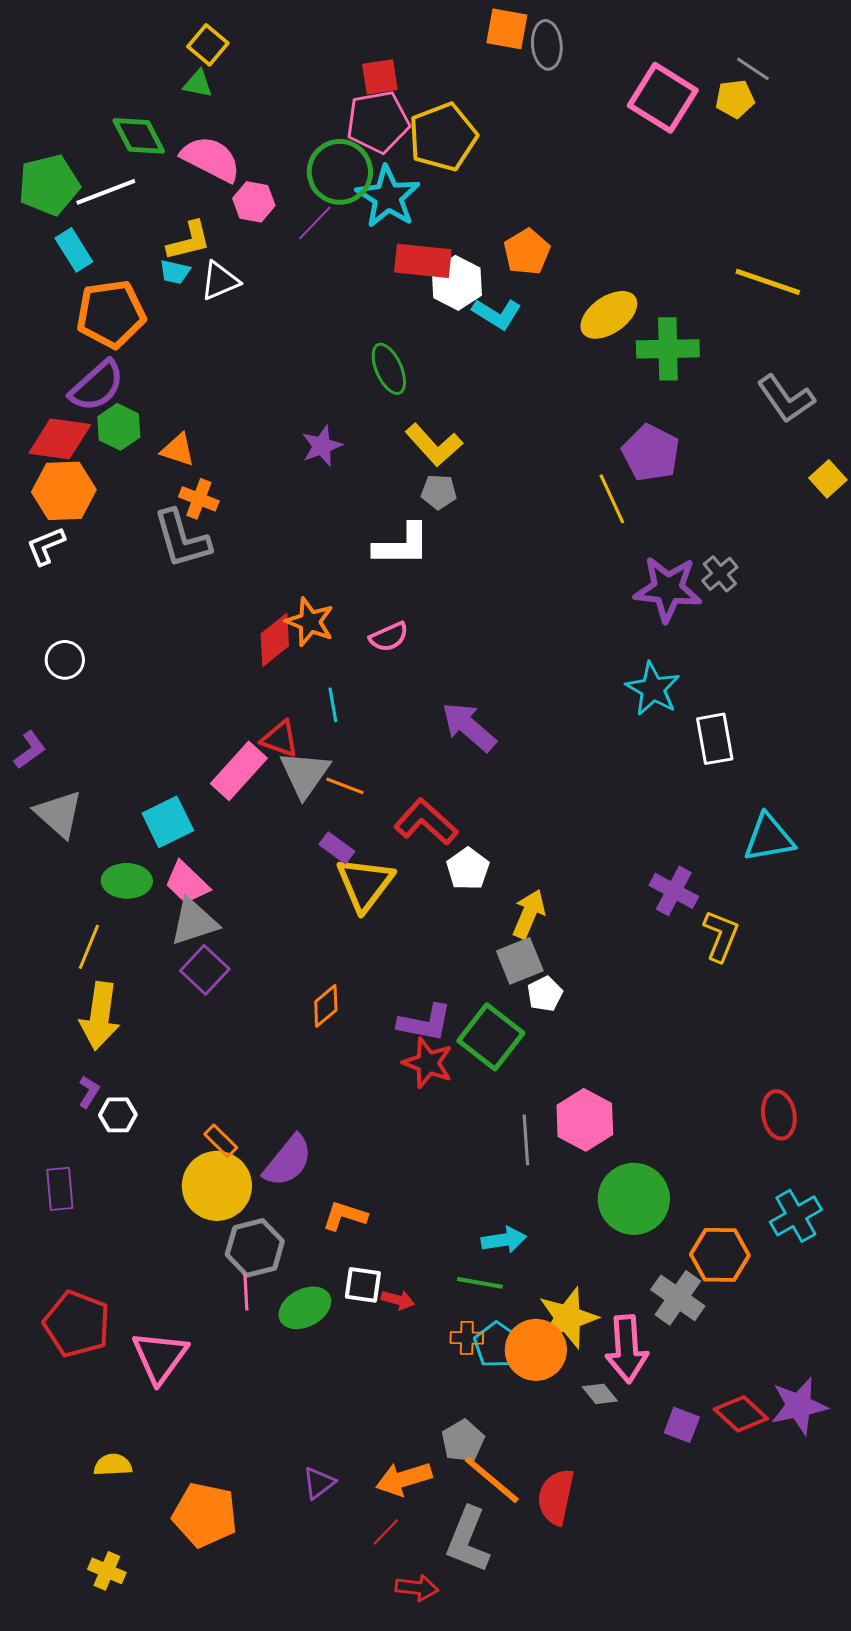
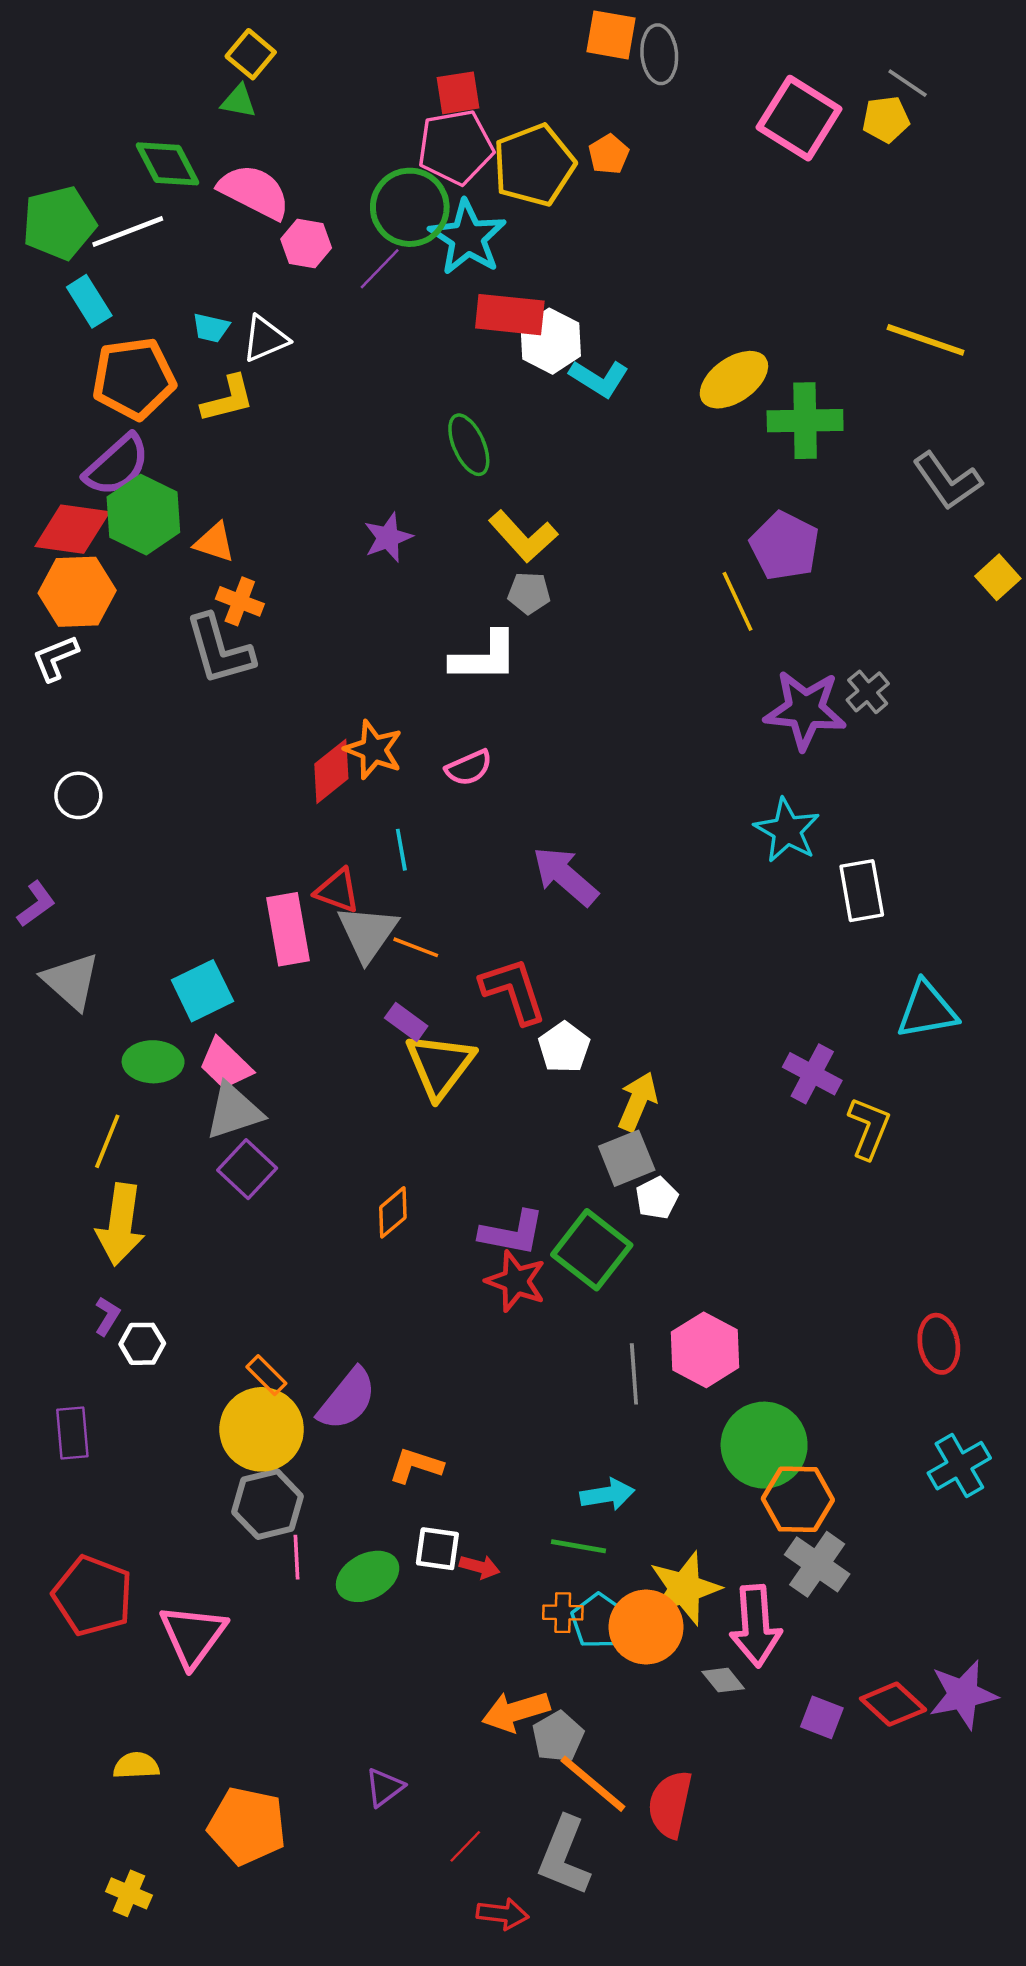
yellow L-shape: (189, 241) -> (228, 399), moved
orange pentagon: (527, 252) -> (609, 154), moved, size x0.7
green hexagon: (119, 427) -> (143, 515), size x1.4
pink rectangle: (239, 771) -> (288, 929), turned -52
red L-shape: (426, 822) -> (513, 991), turned 30
gray hexagon: (255, 1248) -> (268, 1504), moved
orange hexagon: (720, 1255) -> (798, 1499), moved
orange arrow: (404, 1479) -> (516, 1711), moved

